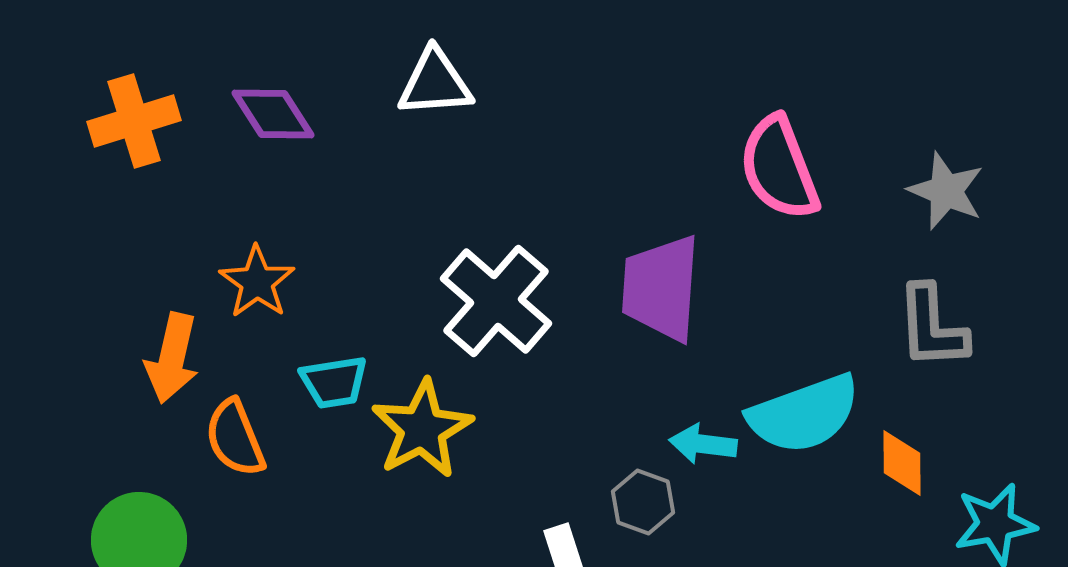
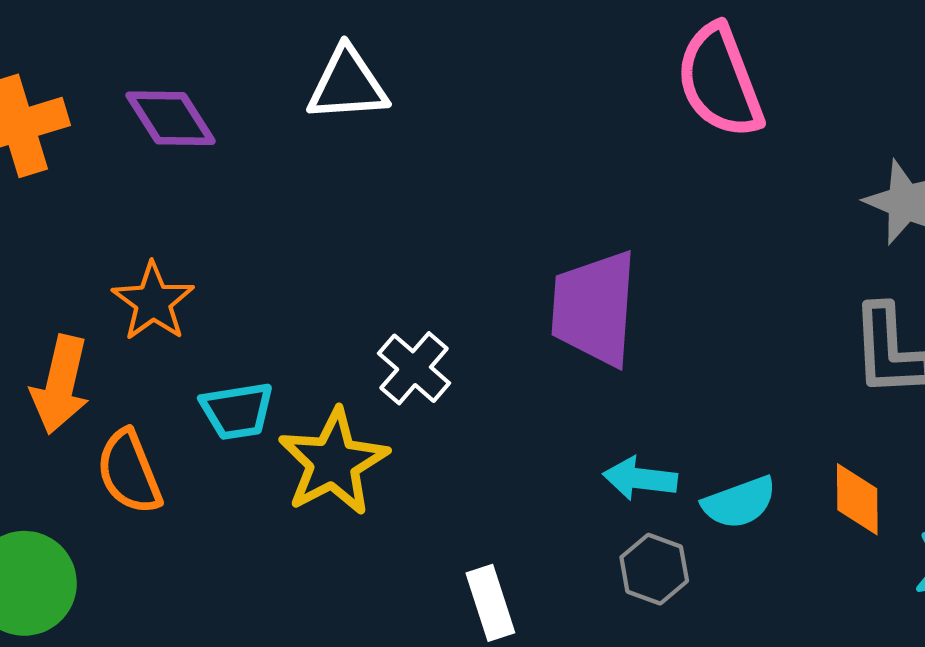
pink semicircle: (779, 168) -> (720, 81), moved
white cross: (496, 301) -> (414, 368), moved, size x0.6
cyan semicircle: (804, 414) -> (739, 503), moved, size x0.6
gray hexagon: (643, 502) -> (654, 569), moved

